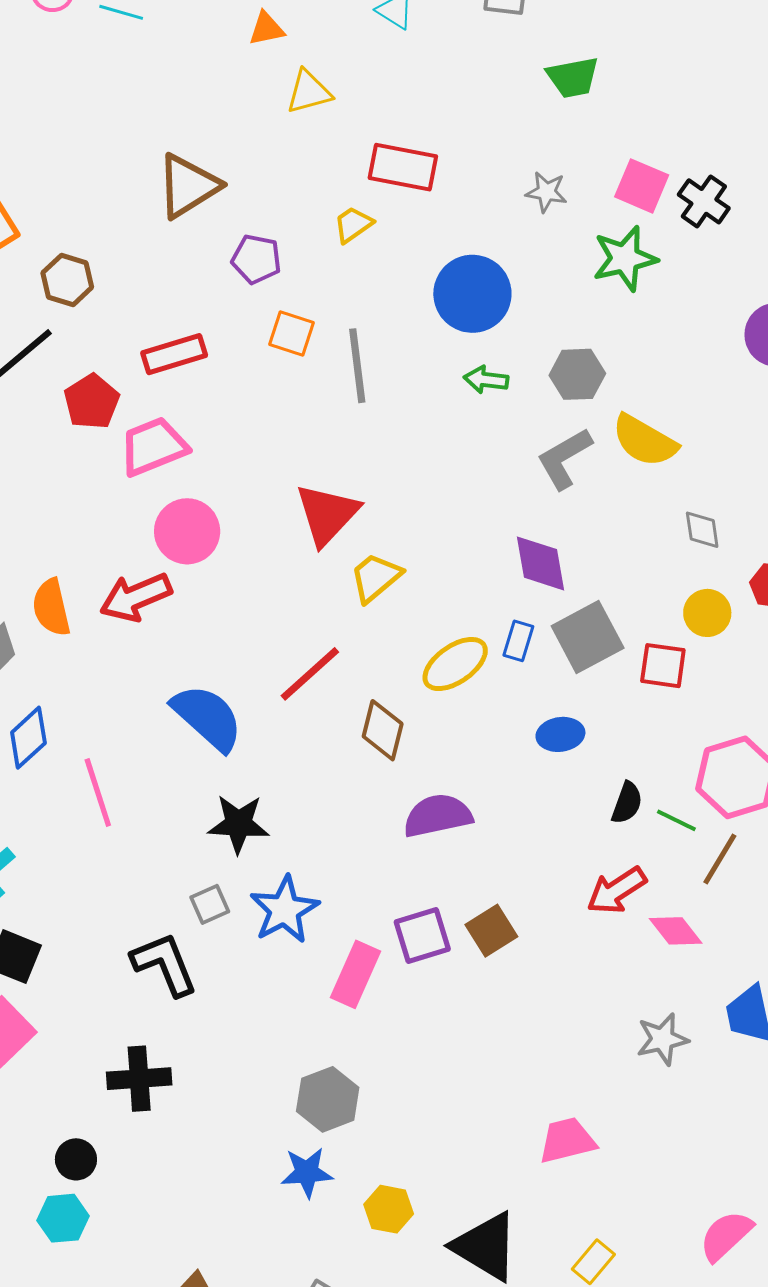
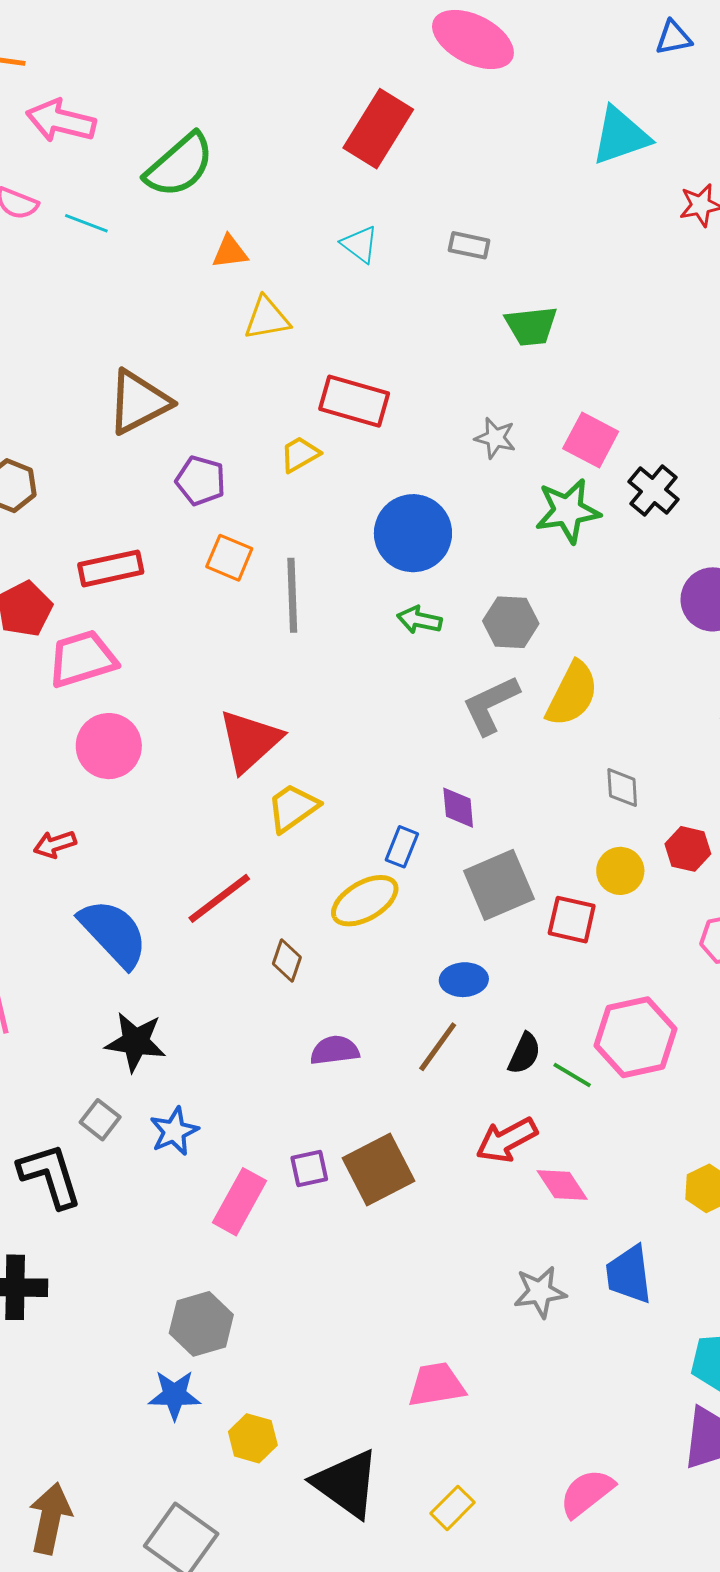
black cross: (704, 201) -> (654, 490), moved
yellow semicircle: (645, 441) -> (572, 694), turned -98
purple diamond: (540, 563) -> (458, 808), size x0.7
red arrow: (136, 597) -> (55, 844), moved, size x0.6
blue rectangle: (518, 641) -> (402, 847), moved
brown diamond: (383, 730) -> (287, 961), size x0.7
purple semicircle: (438, 816) -> (335, 1050), size x0.7
brown line: (720, 859) -> (438, 1047), moved
gray square: (210, 904) -> (100, 1120), turned -33
blue star: (284, 910) -> (174, 1131), size x0.7
brown square: (491, 931) -> (378, 1169), size x1.4
purple square: (422, 936) -> (309, 1168), size x0.7

